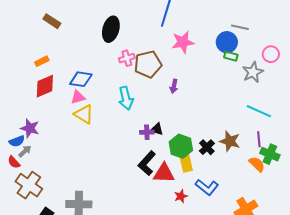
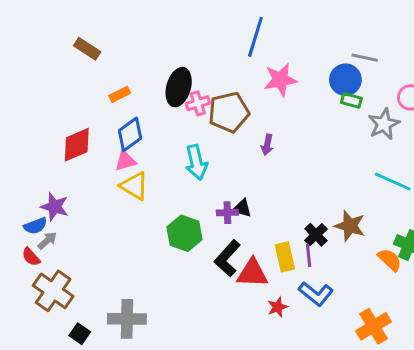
black ellipse: (111, 29) -> (179, 87), moved
orange rectangle: (42, 61) -> (120, 94), moved
blue diamond: (81, 79) -> (130, 134), turned -45
purple line: (259, 139) -> (309, 255), moved
green hexagon: (181, 146) -> (185, 233), moved

